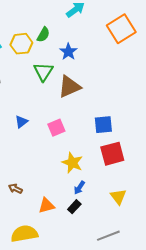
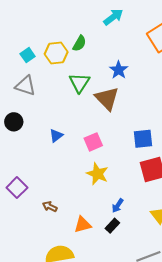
blue star: (68, 52) -> (119, 70), moved
brown triangle: (69, 87) -> (107, 99), turned -50
yellow star: (72, 163) -> (97, 174), moved

